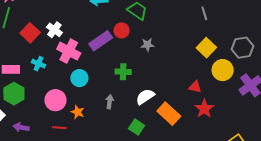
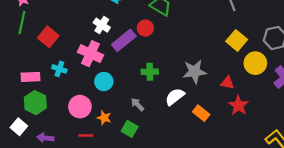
white cross: (54, 30) -> (102, 25), moved
gray star: (147, 45) -> (194, 72), moved, size x1.6
gray arrow: (110, 102) -> (137, 105), turned -48
orange rectangle: (169, 114) -> (201, 113), size x0.7
green square: (137, 127) -> (130, 129), moved

